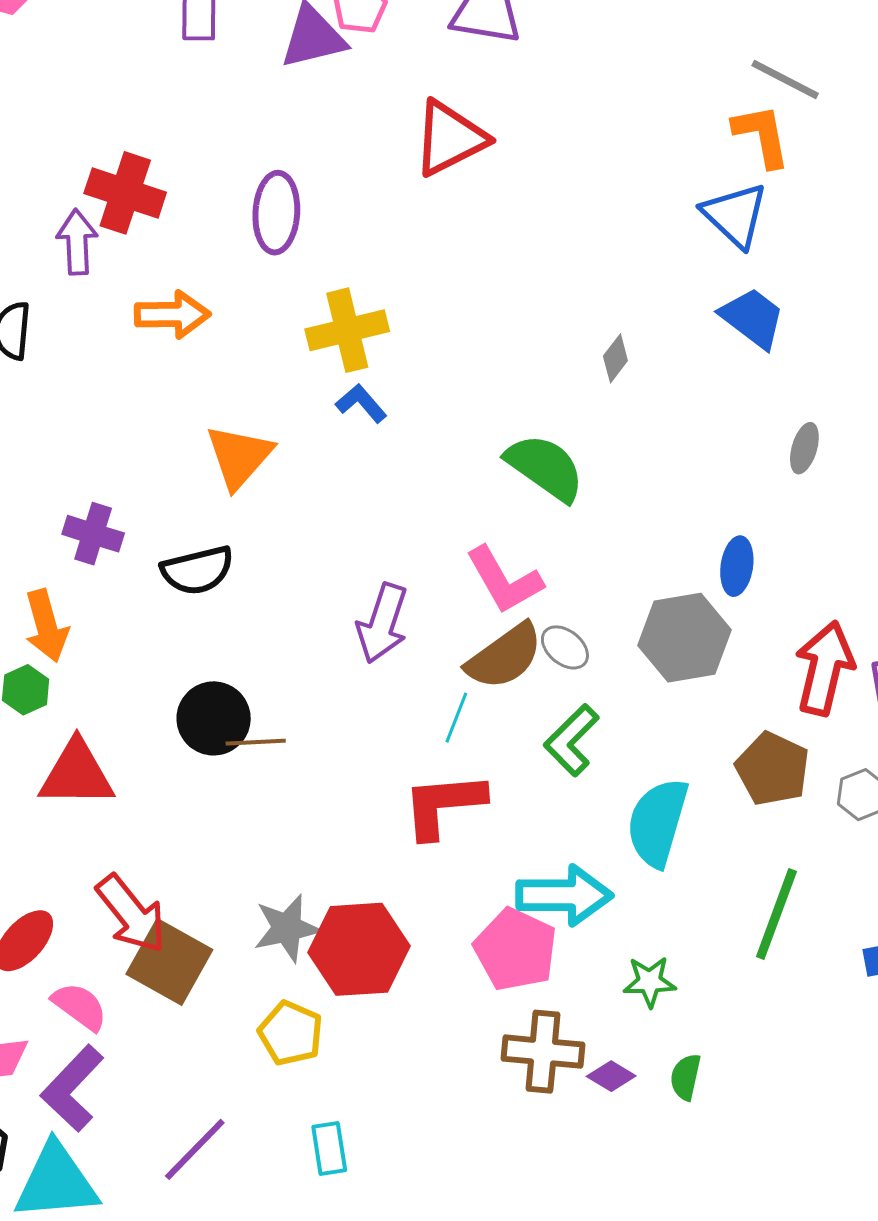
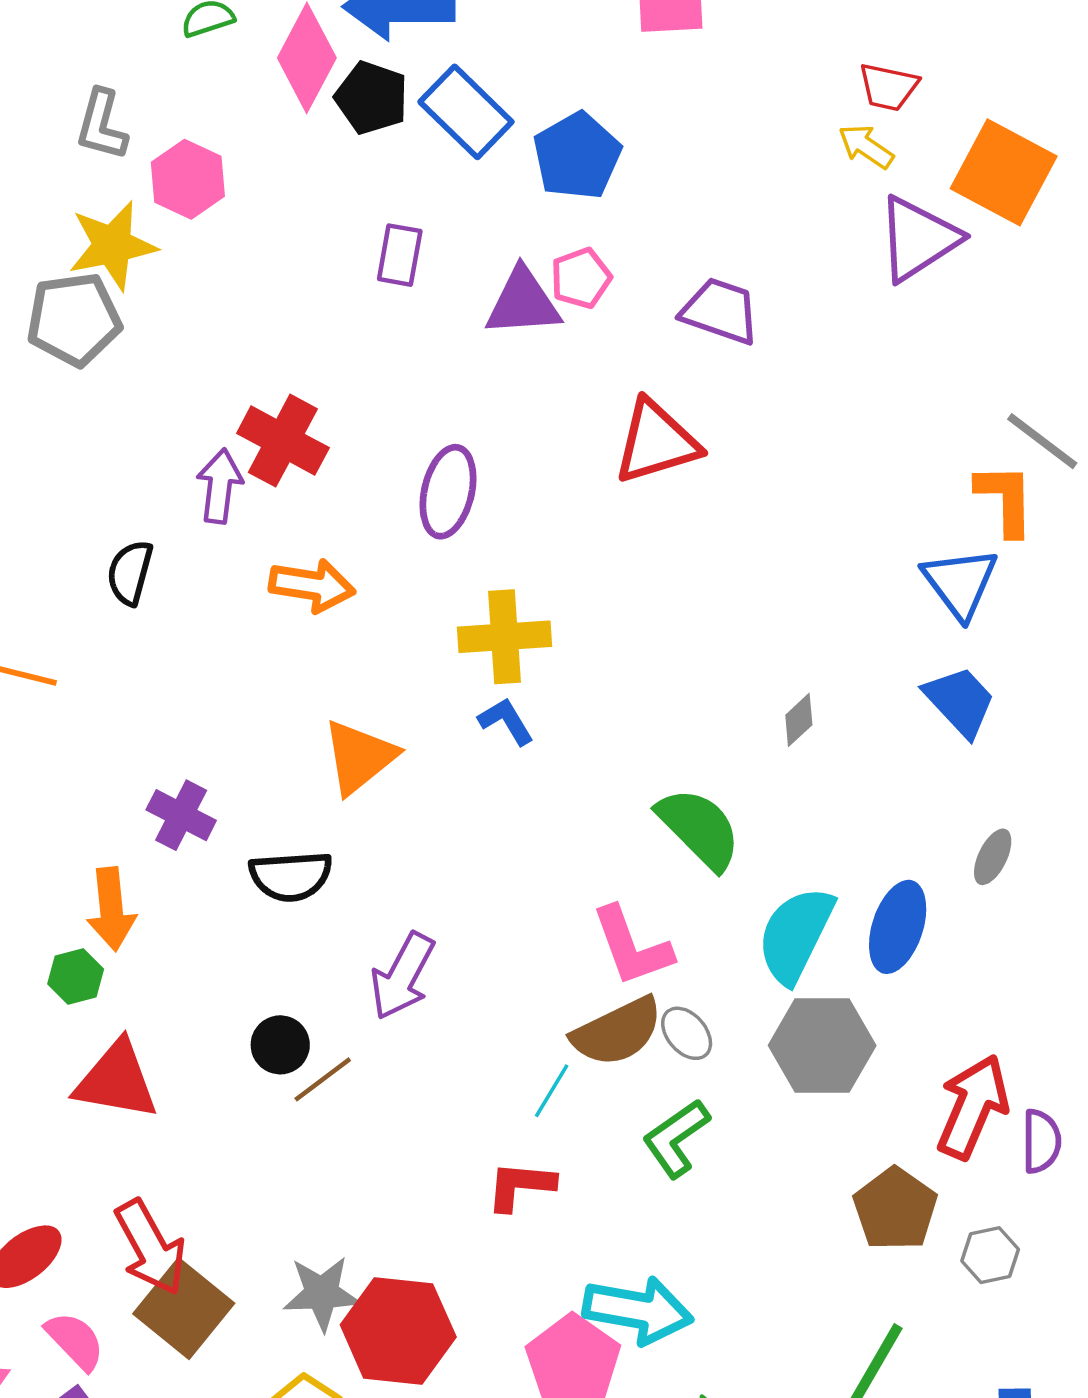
blue ellipse: (737, 566) -> (898, 927), moved, size x1.4
purple arrow: (382, 623) -> (402, 976), moved
black circle: (214, 718) -> (280, 1045), size x0.7
brown line: (256, 742) -> (323, 1079), turned -44
red L-shape: (443, 805) -> (520, 1186), size x0.7
cyan semicircle: (658, 822) -> (796, 935), moved

